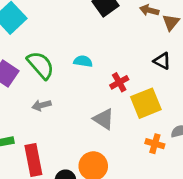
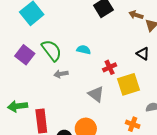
gray arrow: (41, 105) -> (61, 74), moved
orange cross: (155, 144) -> (133, 124), moved

